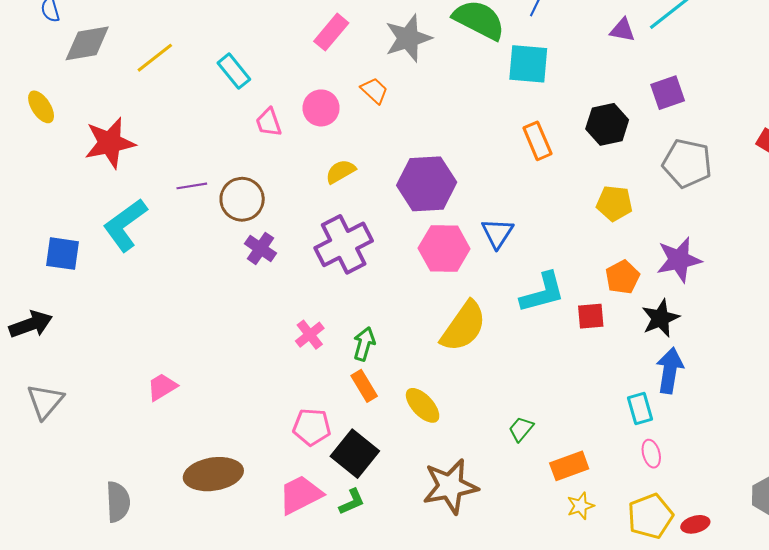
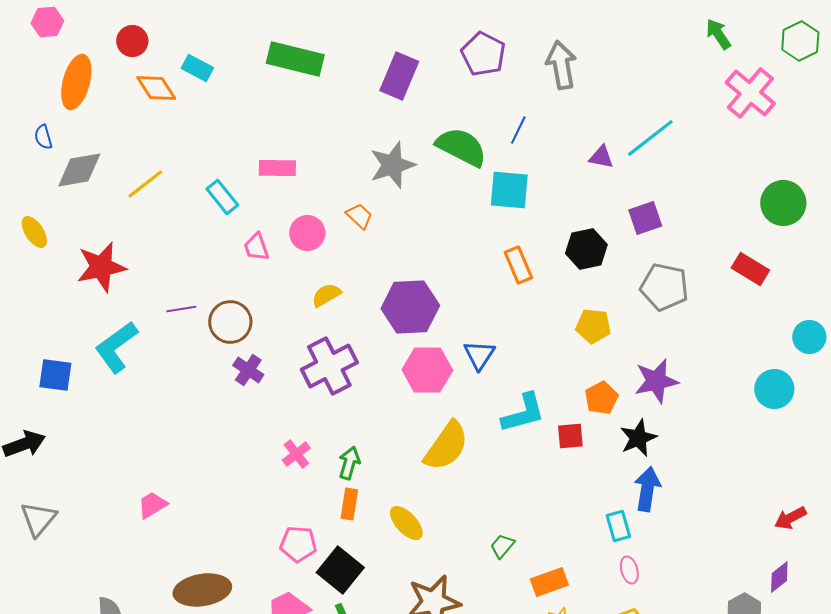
pink rectangle: (331, 32) -> (277, 168), moved, turned 51
orange rectangle: (364, 386) -> (349, 504), turned 40

